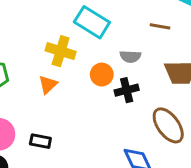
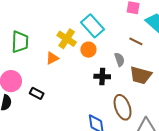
gray semicircle: (130, 57) -> (119, 60), moved, turned -128
orange circle: (102, 75) -> (88, 50), moved

